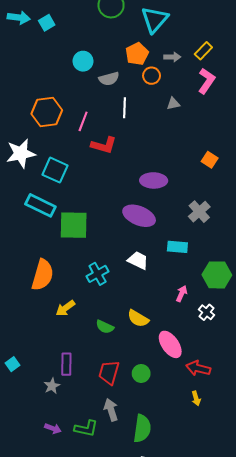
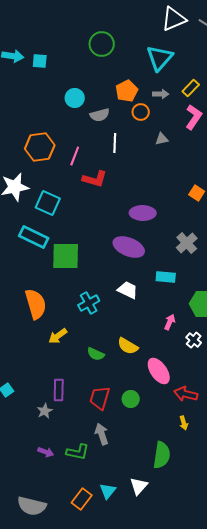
cyan triangle: (155, 20) -> (160, 58), moved
cyan square: (47, 23) -> (40, 61), turned 35
orange semicircle: (43, 275) -> (36, 304), turned -32
green semicircle: (142, 428) -> (162, 455), moved

